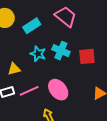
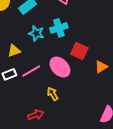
cyan cross: (61, 51) -> (59, 28), turned -36
red square: (87, 56) -> (79, 51), moved, turned 36

